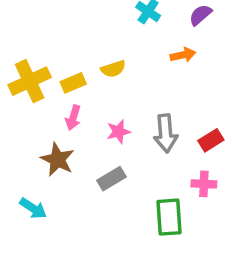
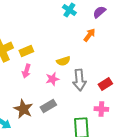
orange arrow: (183, 55) -> (89, 35), turned -40
yellow semicircle: (113, 69) -> (63, 61), moved
brown star: (58, 160) -> (23, 109), moved

